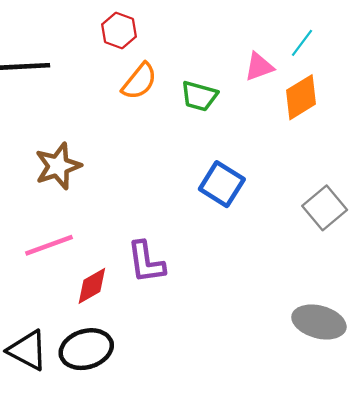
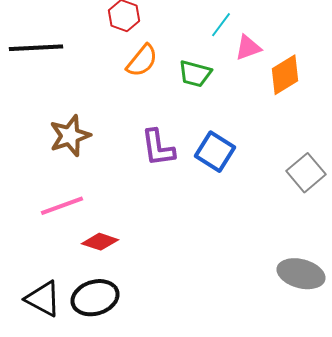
cyan line: (302, 43) -> (221, 25), moved
purple L-shape: (146, 262) -> (158, 148), moved
red diamond: (92, 286) -> (100, 242), turned 48

